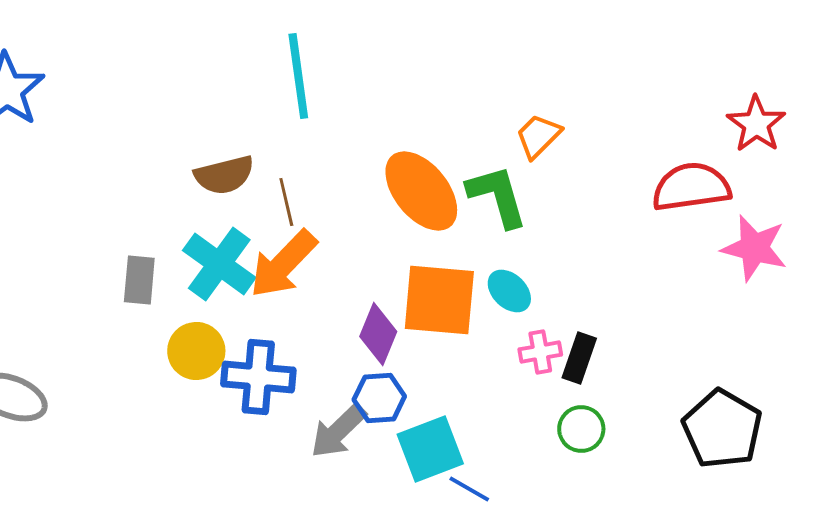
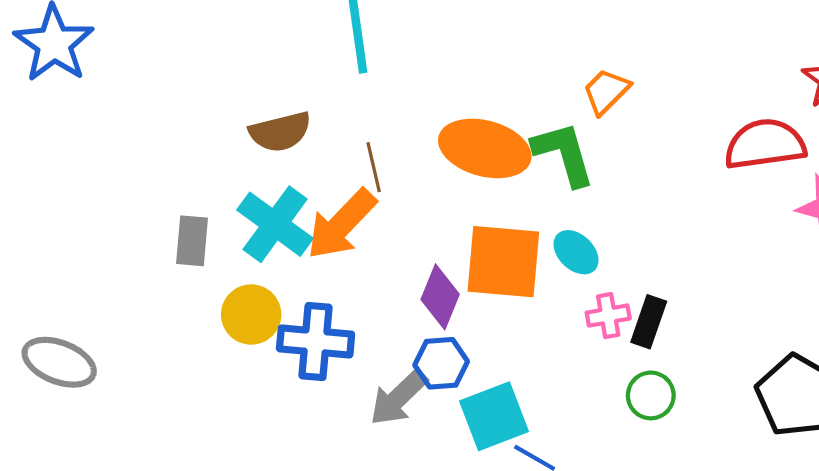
orange ellipse: (421, 191) -> (485, 148), turned -36
brown line: (286, 202) -> (374, 167), moved

